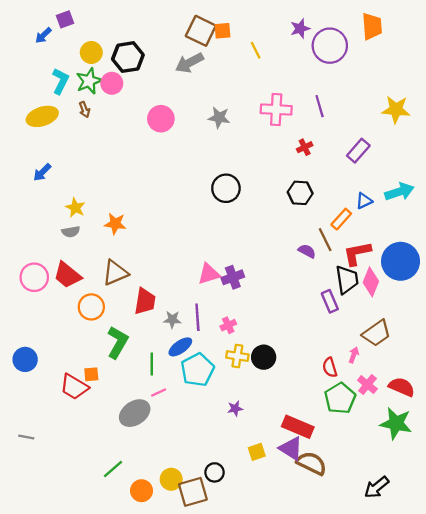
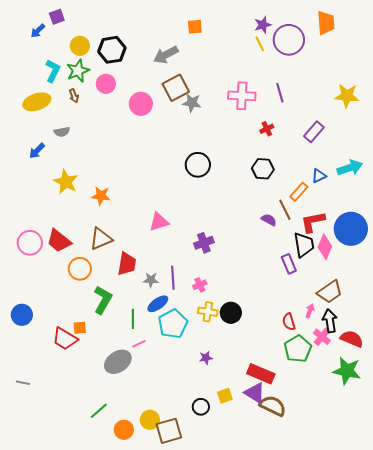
brown square: (201, 31) -> (176, 88), moved, turned 36
yellow line: (256, 50) -> (260, 44), moved
pink circle: (112, 83) -> (106, 84), moved
yellow star: (75, 208) -> (66, 182), size x1.4
gray semicircle: (71, 232) -> (62, 132), moved
pink triangle: (209, 274) -> (159, 222), moved
black circle: (215, 472) -> (201, 407), moved
black arrow: (377, 487) -> (330, 321), moved, turned 120

